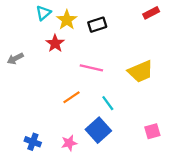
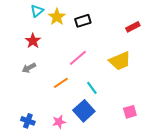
red rectangle: (151, 13) -> (133, 27), moved
red star: (55, 43) -> (33, 41), moved
gray arrow: (15, 59) -> (29, 68), moved
pink line: (91, 68) -> (78, 58), turned -54

